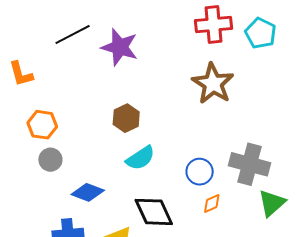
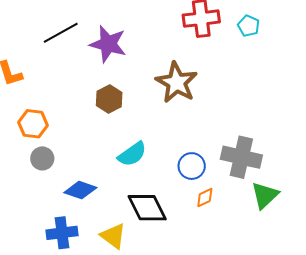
cyan pentagon: (261, 33) -> (249, 26), size x0.7
brown star: (213, 84) -> (177, 83), moved
brown hexagon: (126, 118) -> (109, 99), moved

